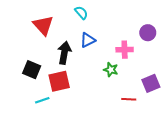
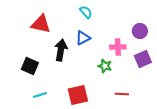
cyan semicircle: (81, 13) -> (86, 12), moved
red triangle: (43, 25) -> (41, 24), turned -35
red square: (59, 81) -> (78, 95), moved
purple square: (151, 83) -> (143, 59), moved

